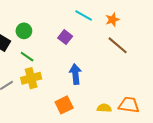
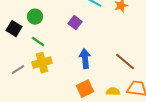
brown line: (118, 45) -> (125, 62), moved
orange square: (64, 105) -> (85, 89), moved

